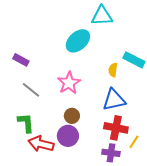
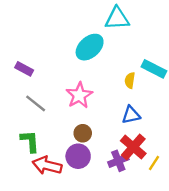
blue triangle: (114, 100) -> (131, 115), size x0.7
red cross: (116, 128) -> (133, 147), turned 30
purple cross: (111, 153) -> (118, 161), moved, turned -30

